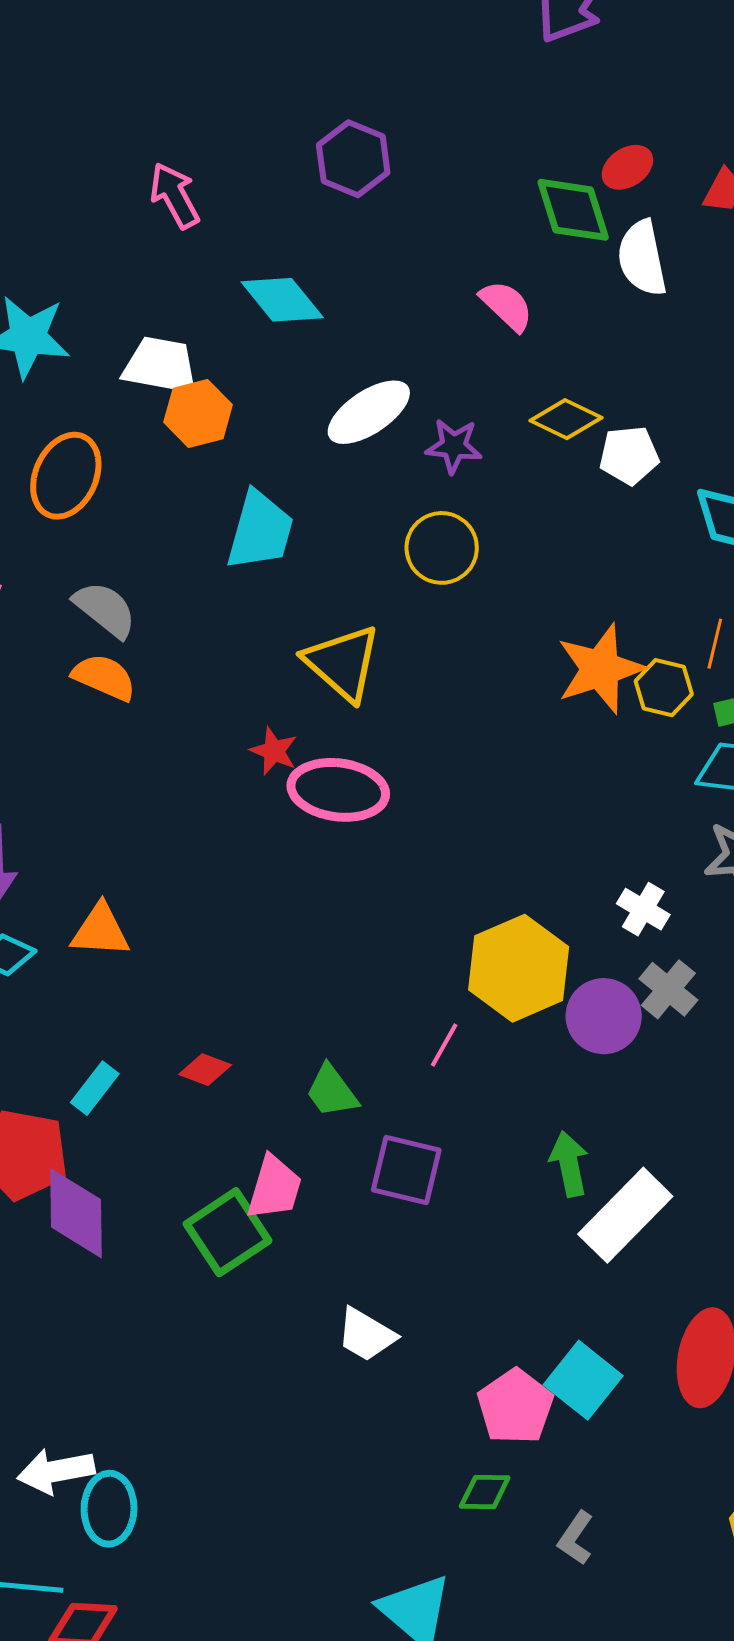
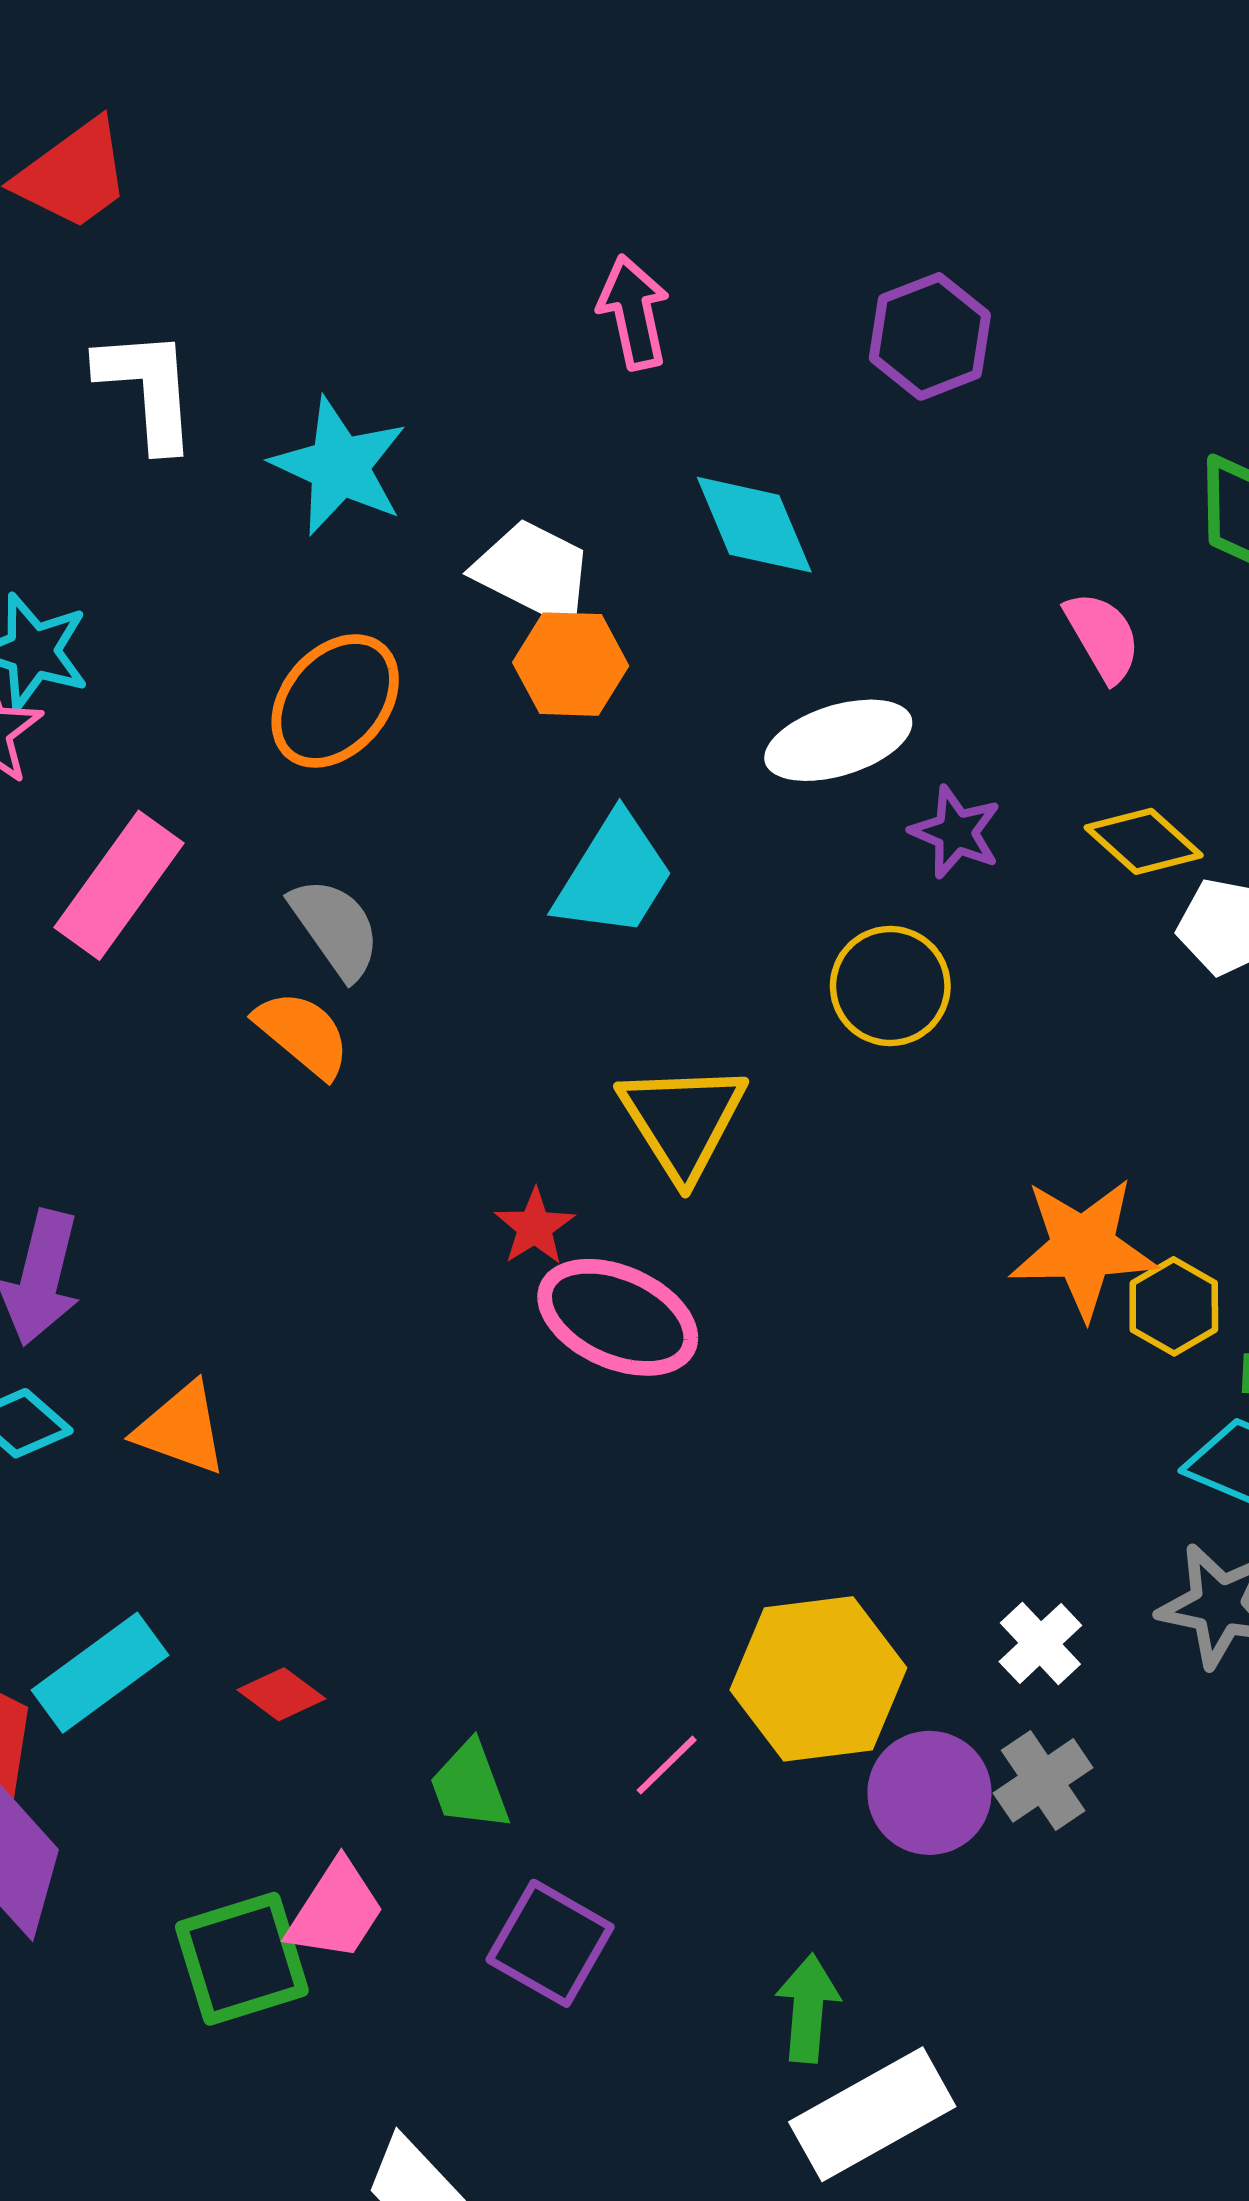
cyan rectangle: (95, 1088) -> (100, 1673), size x1.5

